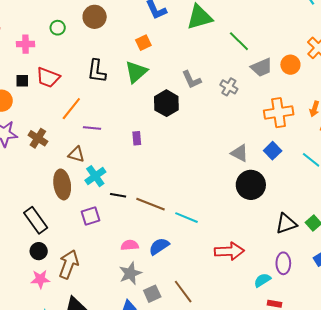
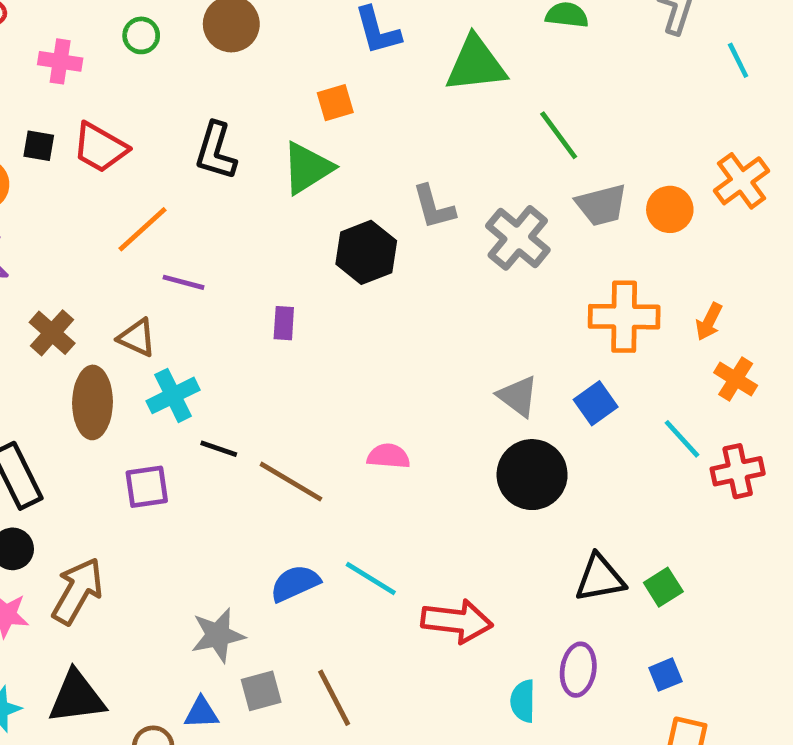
gray cross: (229, 87) -> (518, 238), size x1.5
brown cross: (38, 138) -> (52, 333), moved
cyan line: (187, 218) -> (371, 578), moved
pink semicircle: (130, 245) -> (389, 456), moved
cyan semicircle: (262, 280) -> (523, 701), turned -66

